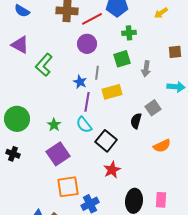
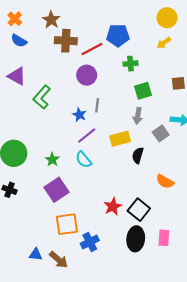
green square: (122, 59) -> (143, 91), moved
gray arrow: (146, 69) -> (138, 116), moved
yellow rectangle: (112, 92) -> (120, 139), moved
purple line: (87, 102) -> (87, 136), turned 42
gray square: (153, 108) -> (161, 133), moved
black square: (106, 141) -> (139, 210), moved
orange semicircle: (162, 146) -> (165, 181), turned 54

